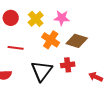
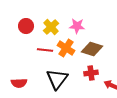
red line: (16, 48) -> (45, 50), moved
red cross: (68, 65) -> (91, 73), moved

